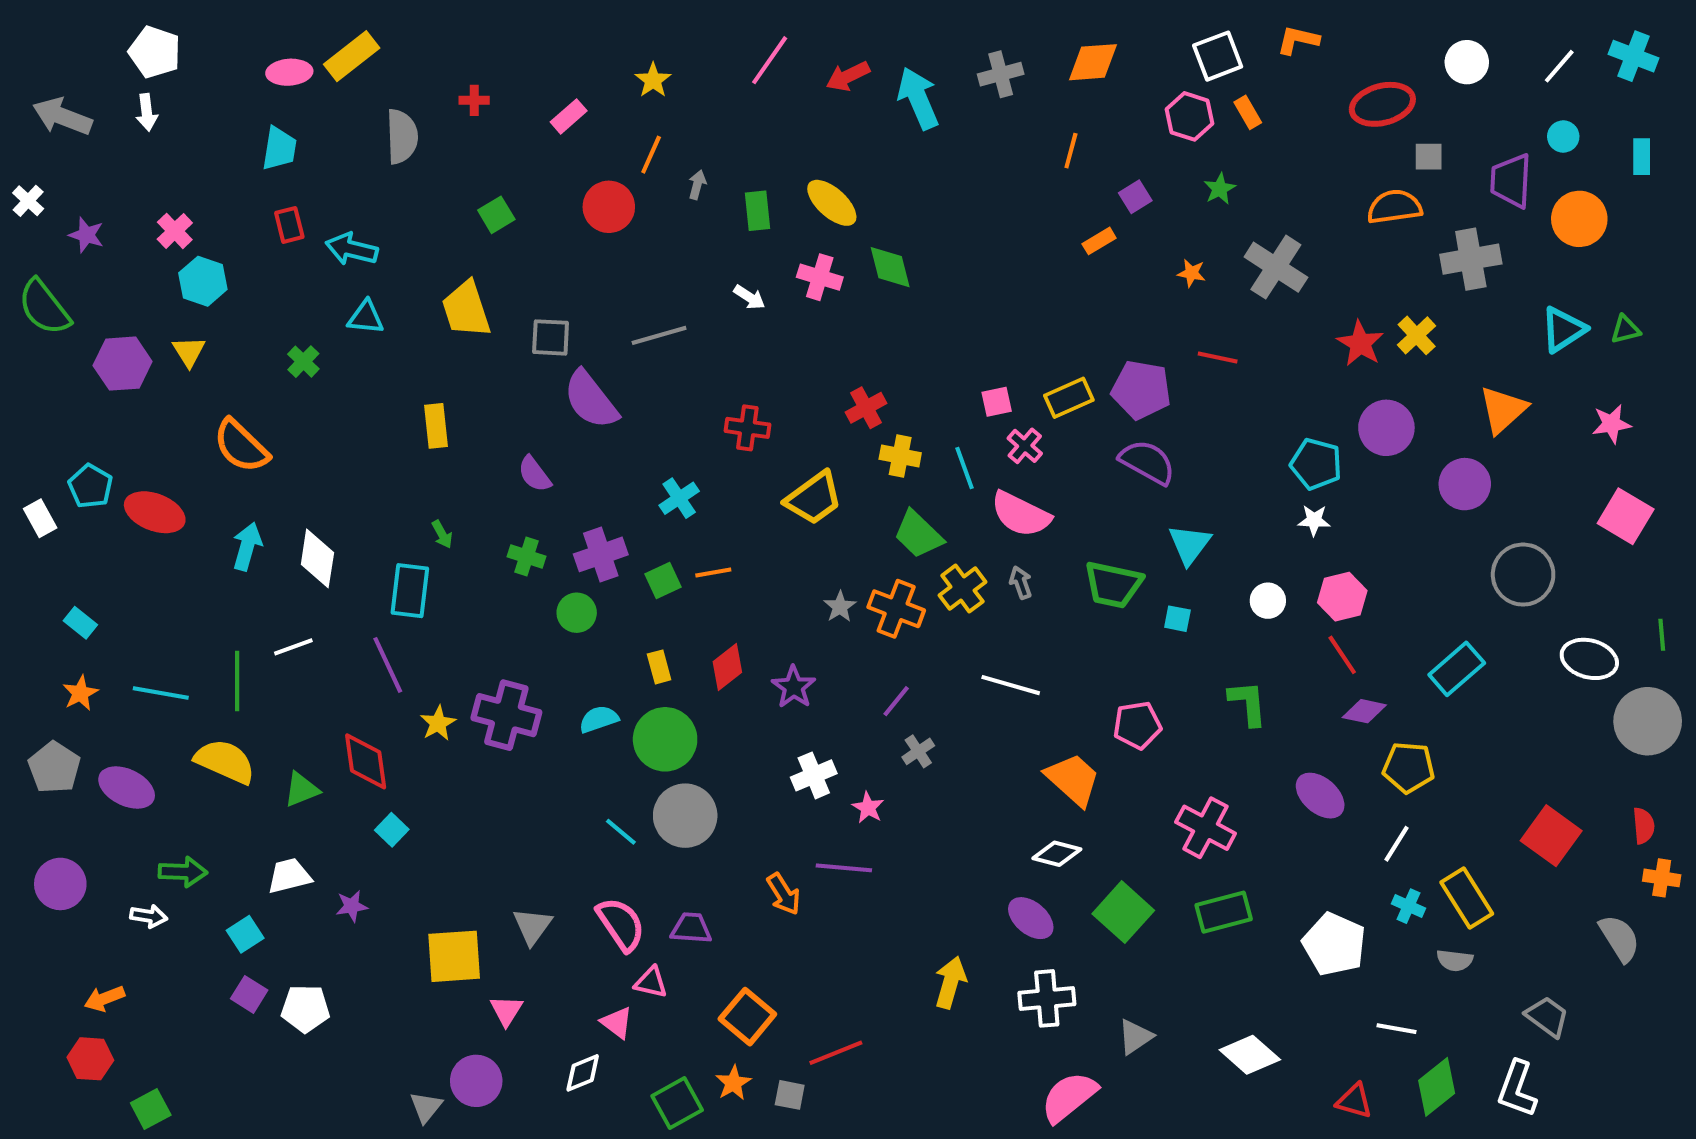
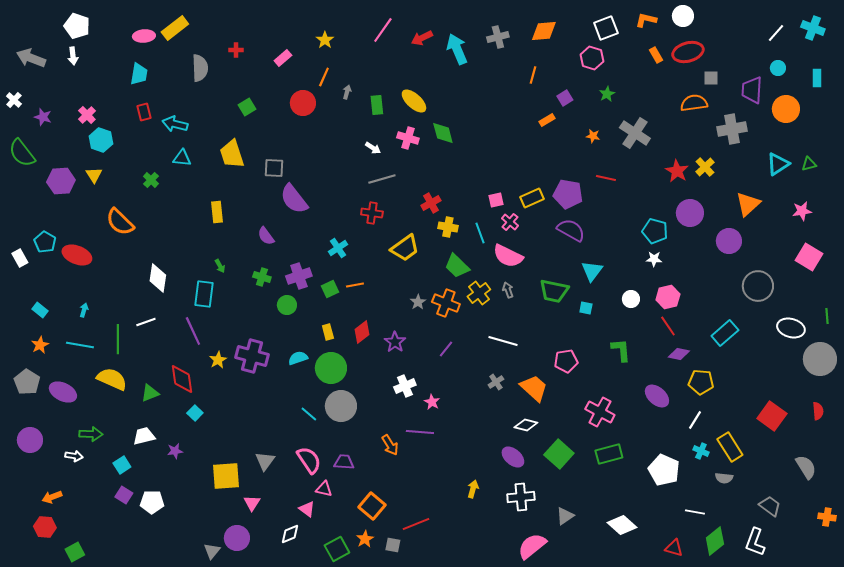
white circle: (1467, 62) -> (683, 16), moved
orange rectangle: (1248, 112) -> (656, 55), moved
gray line: (659, 335) -> (382, 179), moved
cyan arrow: (247, 546) -> (84, 310), moved, size x0.6
gray cross: (918, 751) -> (496, 382), moved
orange cross: (1662, 878) -> (827, 517), moved
yellow arrow: (950, 982) -> (473, 489), size x0.7

